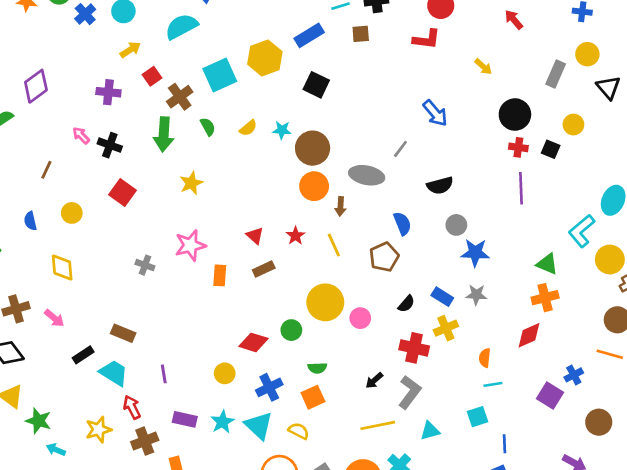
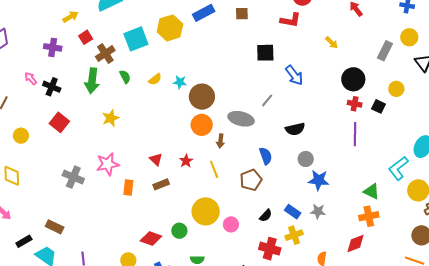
black square: (316, 85) -> (265, 53), moved, turned -30
gray cross: (145, 265) -> (73, 177), size x1.5

